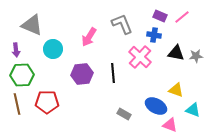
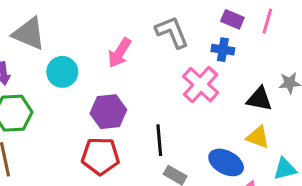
pink line: (182, 17) -> (267, 21), turned -35
black triangle: (176, 53) -> (259, 99), moved
black line: (113, 73) -> (159, 140), moved
red pentagon: (47, 102) -> (100, 156), moved
cyan triangle: (193, 110) -> (285, 169), turned -35

